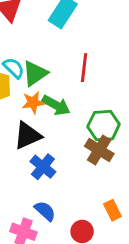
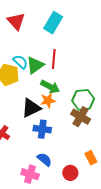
red line: (84, 68) -> (54, 59), moved
orange star: (33, 102) -> (48, 101), moved
blue cross: (43, 167) -> (42, 129), turned -30

